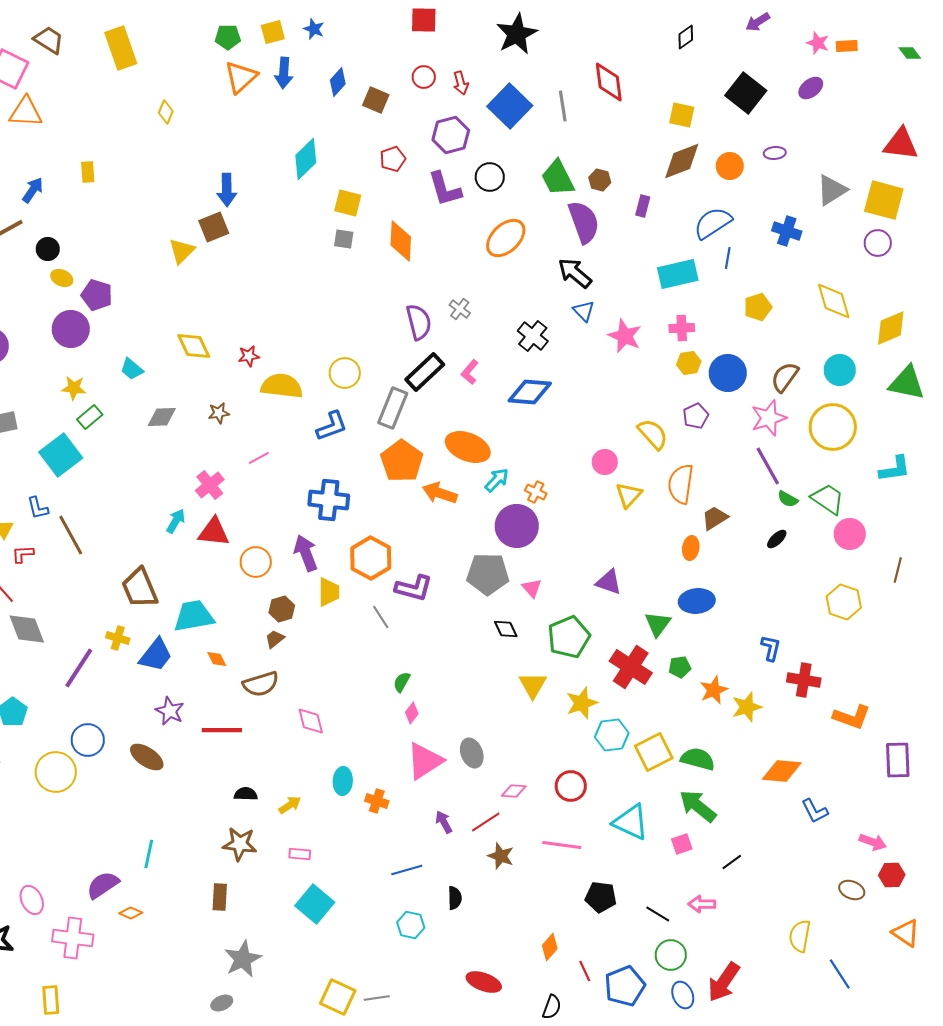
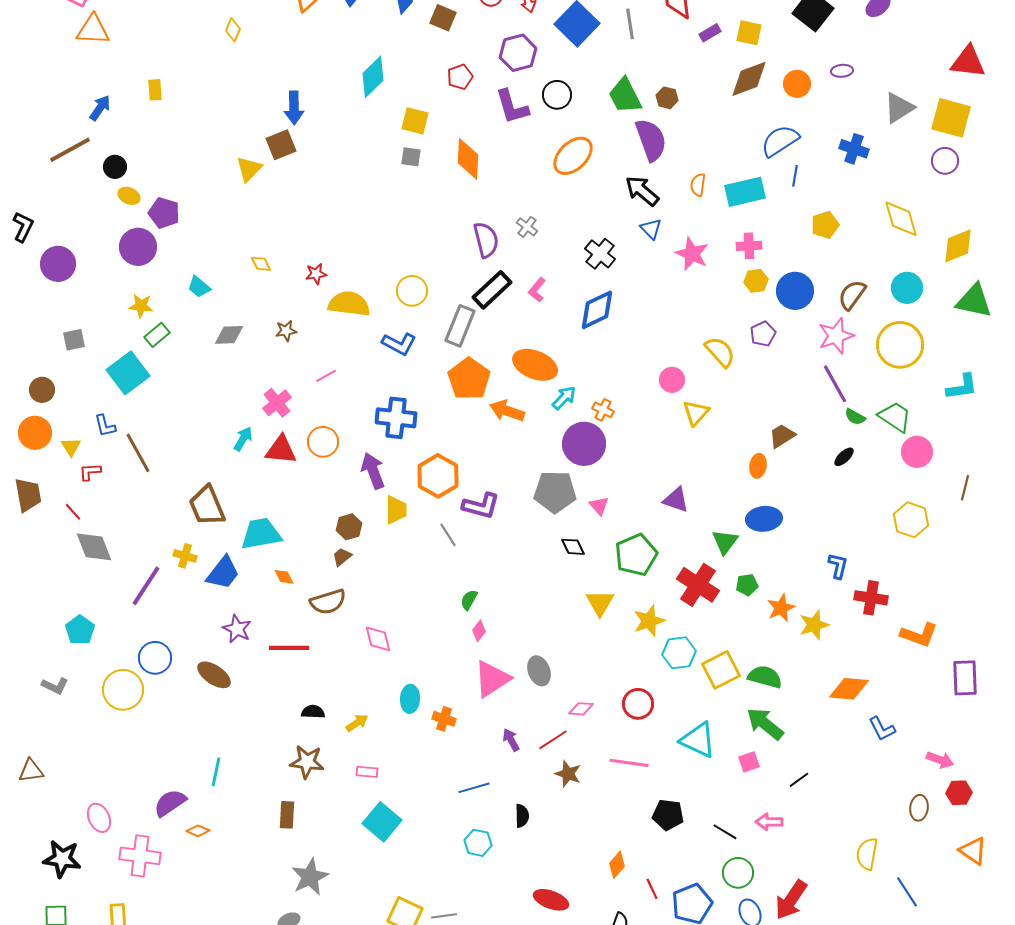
purple rectangle: (643, 206) -> (710, 33), moved, turned 45
yellow diamond: (194, 346) -> (261, 264), size x0.6
blue diamond: (530, 392) -> (597, 310), turned -30
blue L-shape: (332, 426) -> (399, 344), turned 48
orange semicircle: (681, 484) -> (698, 185), moved, size x0.6
orange circle: (256, 562) -> (323, 442), moved
brown ellipse: (852, 890) -> (919, 808), turned 75

